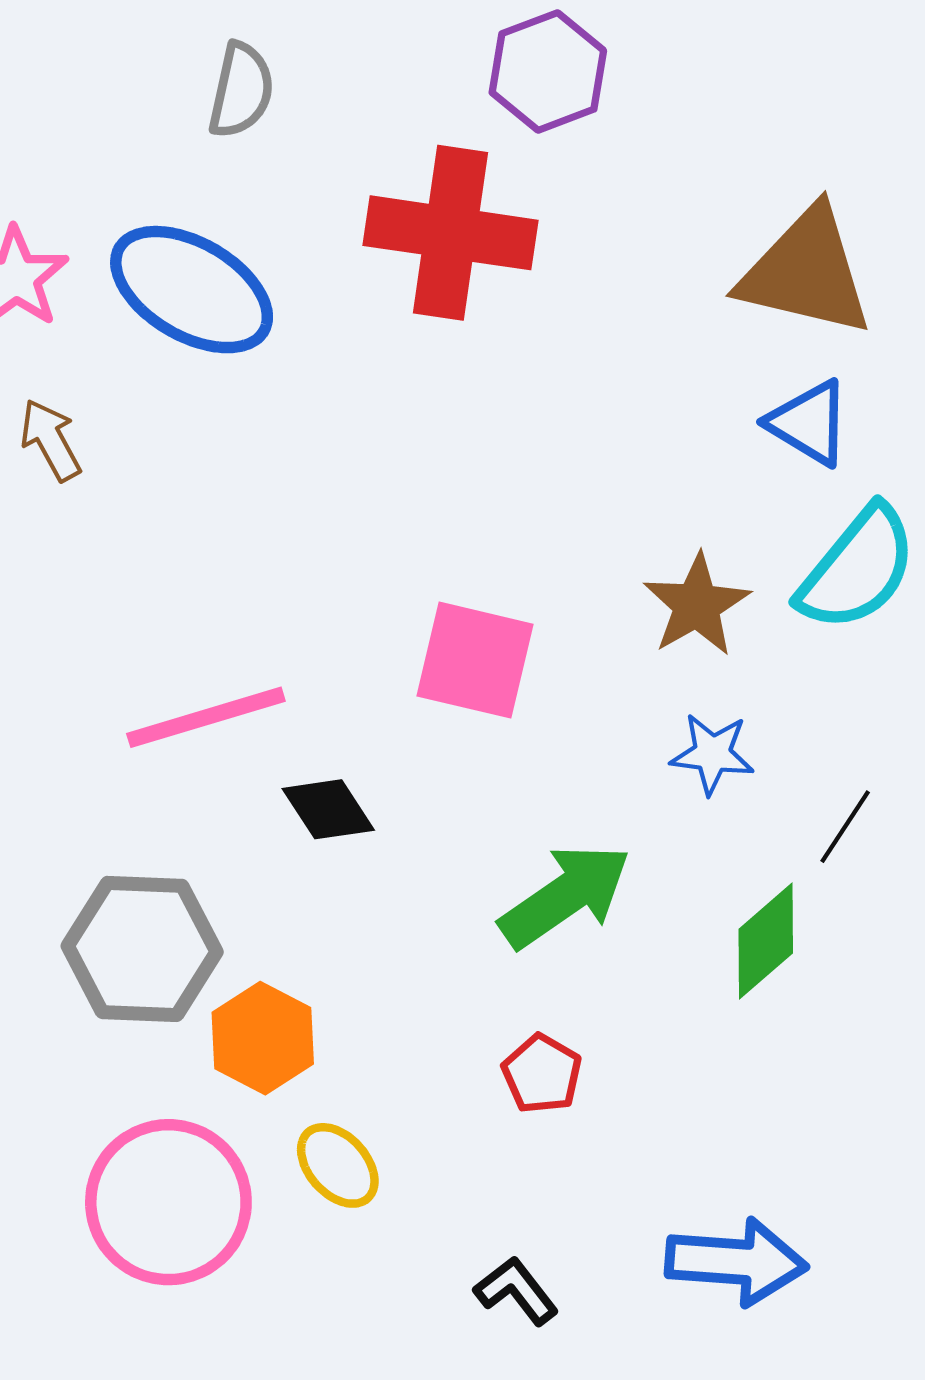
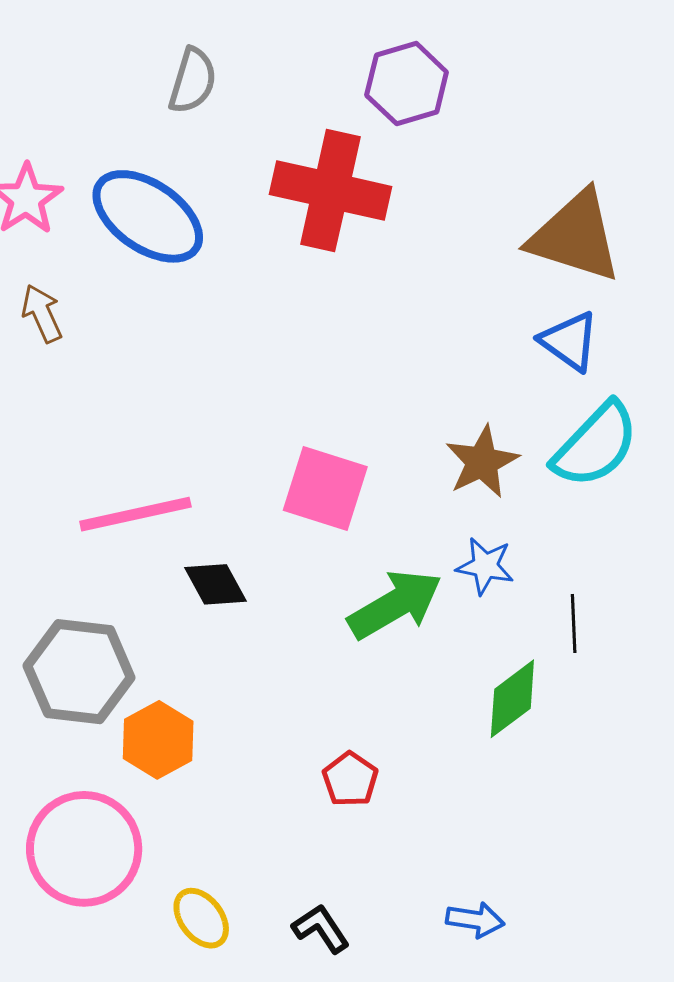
black line: (845, 827) -> (574, 623), turned -40
green arrow: (565, 896) -> (395, 604), moved
yellow ellipse: (338, 1165) -> (201, 918), moved
blue arrow: (736, 1262) -> (475, 920), size x0.6

